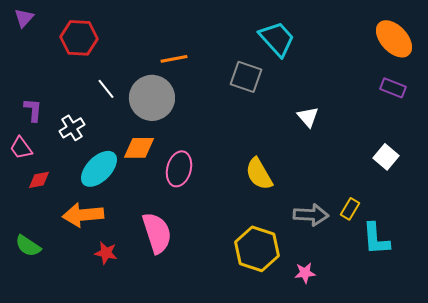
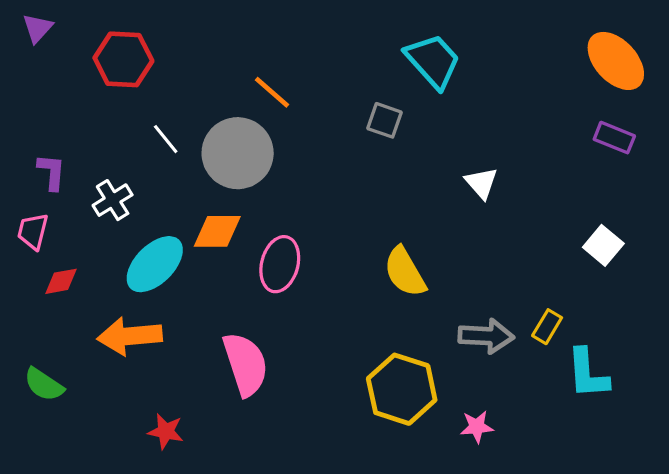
orange line: (174, 59) -> (272, 92), turned 52
gray square: (246, 77) -> (385, 120), size x0.7
pink trapezoid: (21, 148) -> (33, 231), turned 50
red star: (106, 253) -> (166, 431), moved

